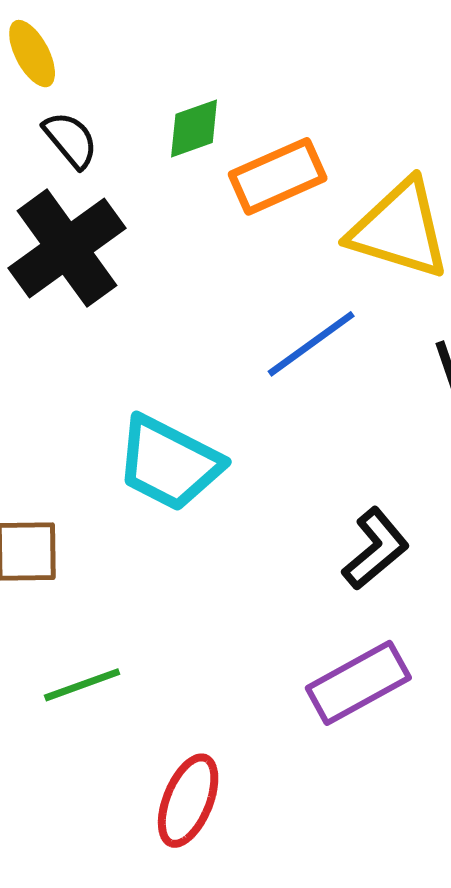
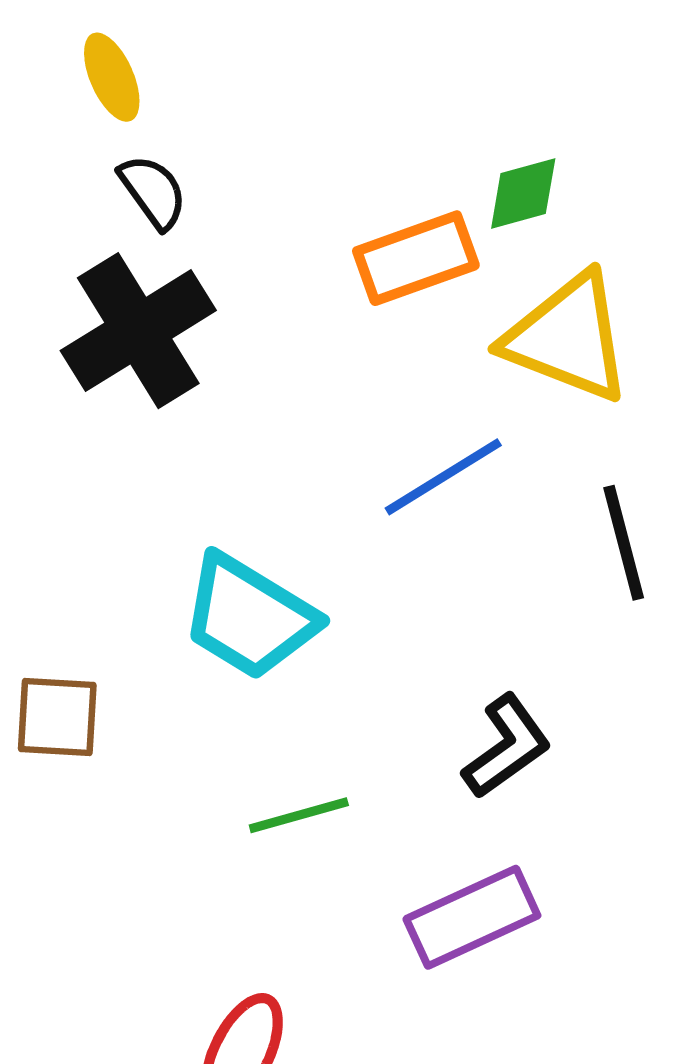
green diamond: (194, 128) -> (523, 194), moved
green line: (82, 685) -> (299, 815), moved

